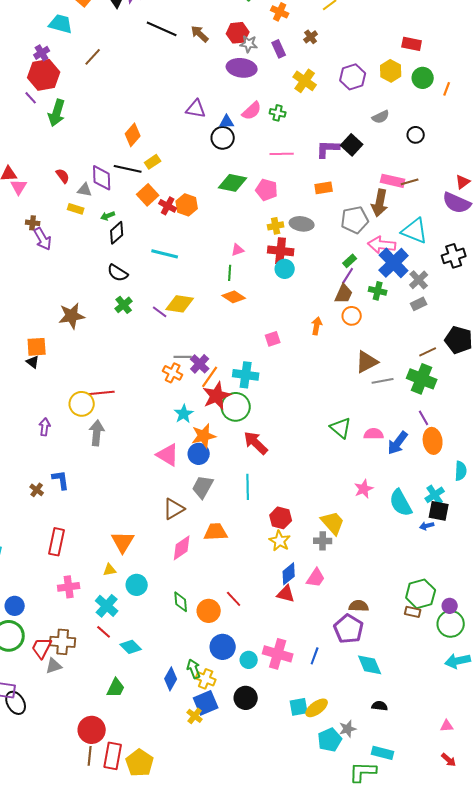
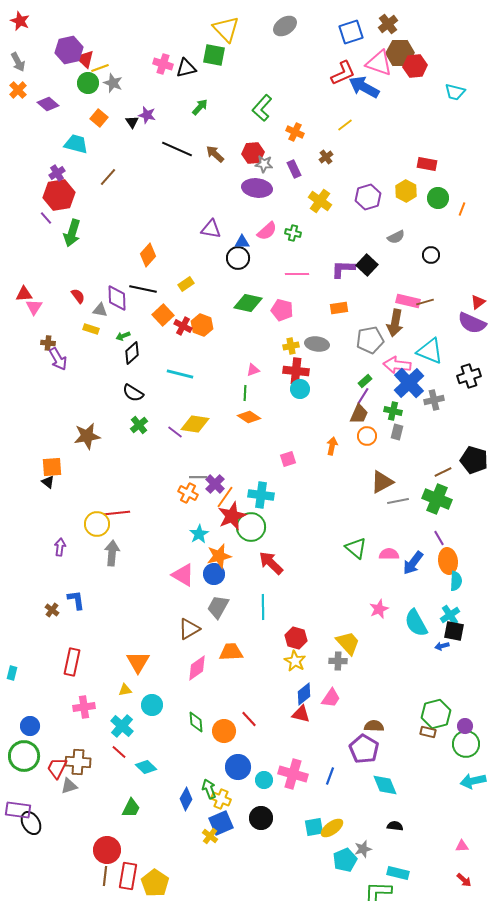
yellow rectangle: (153, 162) -> (186, 284), moved
gray cross: (419, 280) -> (434, 400), turned 30
gray rectangle: (419, 304) -> (397, 432), moved, turned -49
cyan semicircle: (461, 471) -> (456, 581), moved

